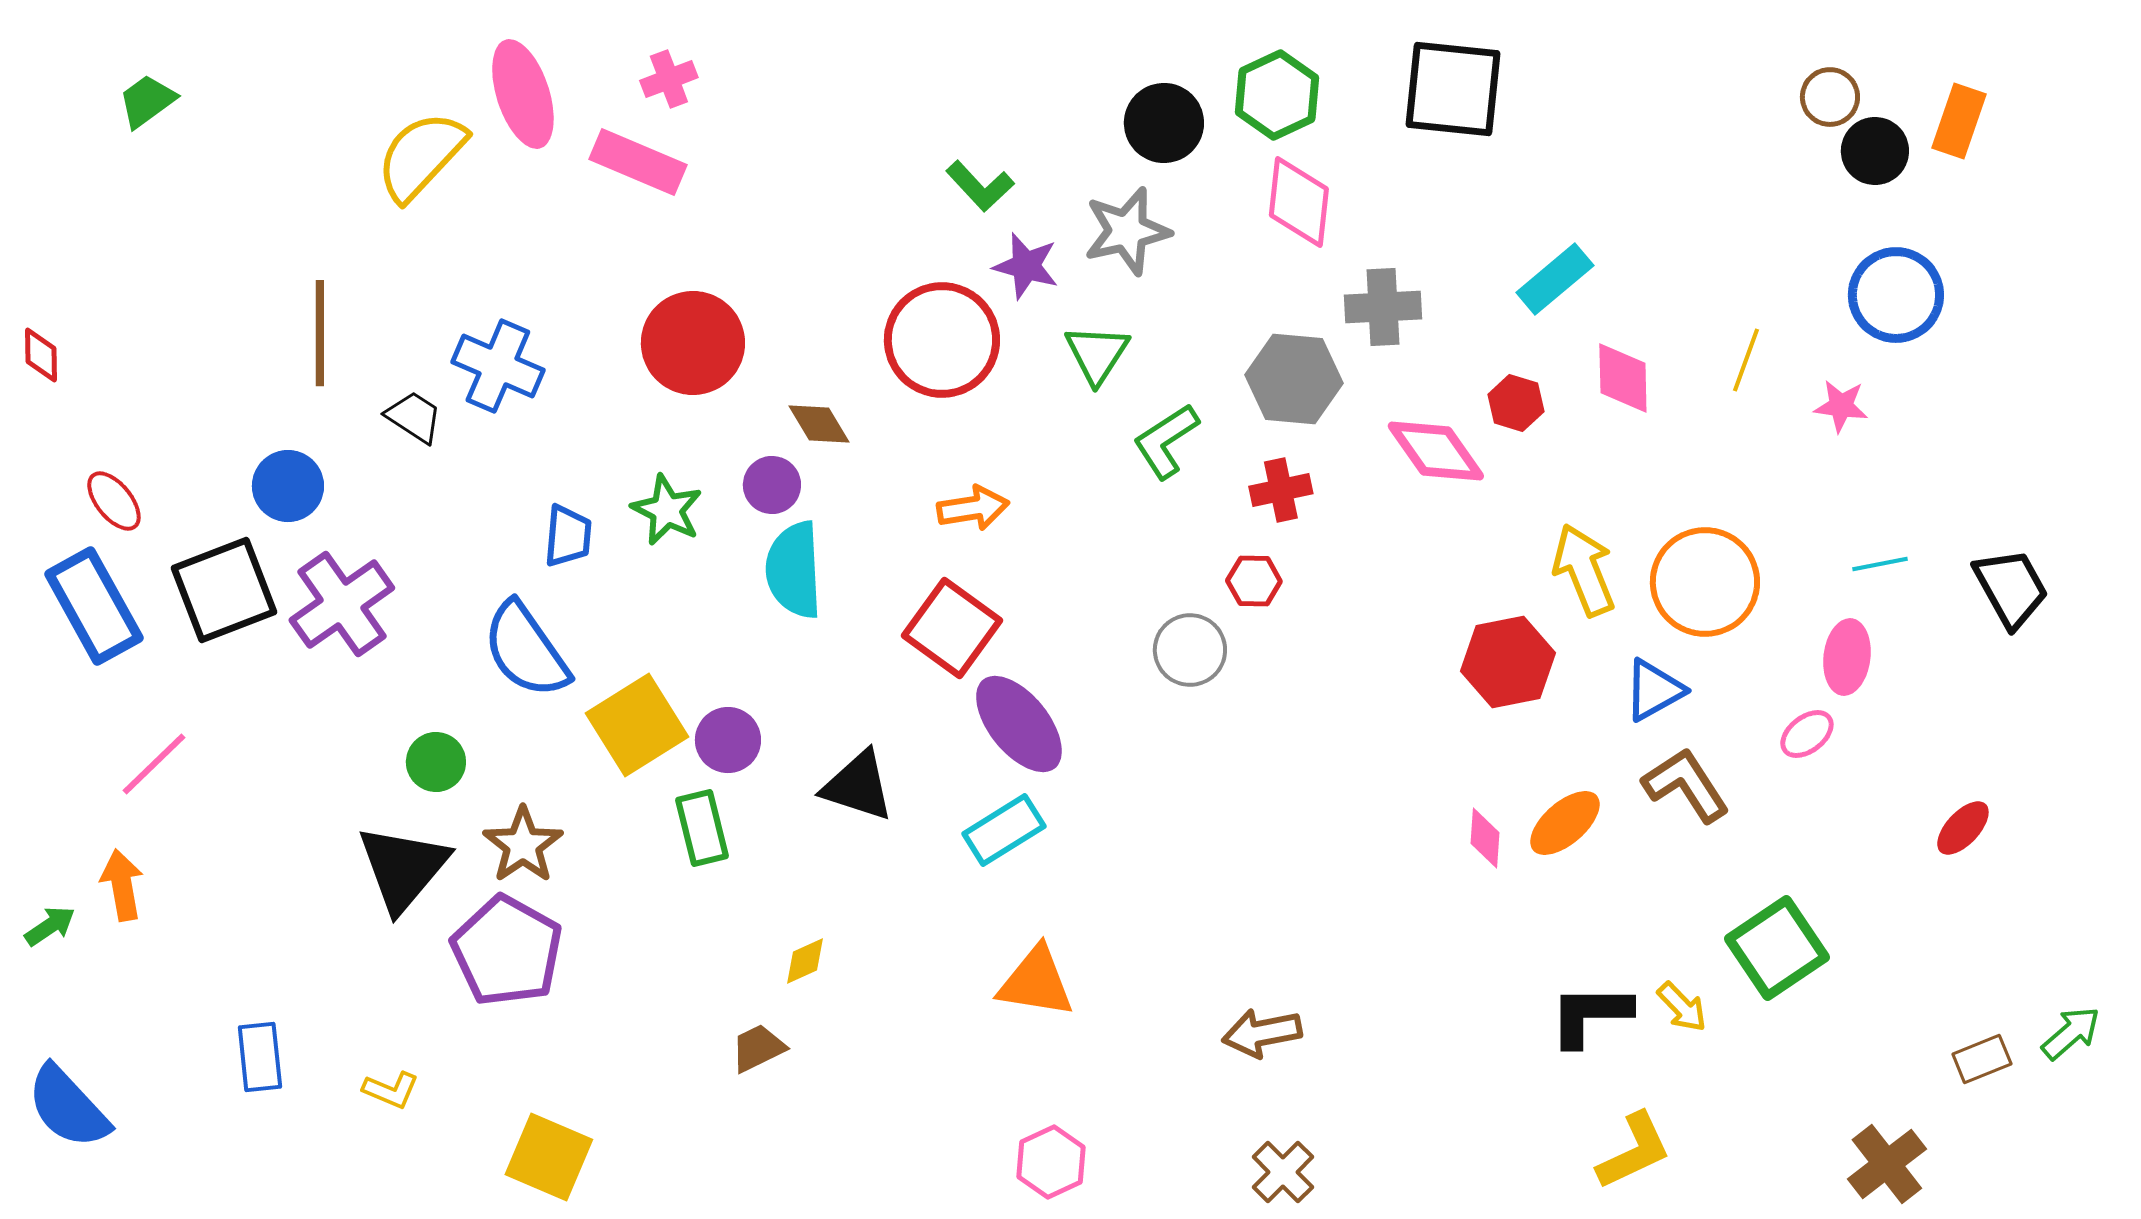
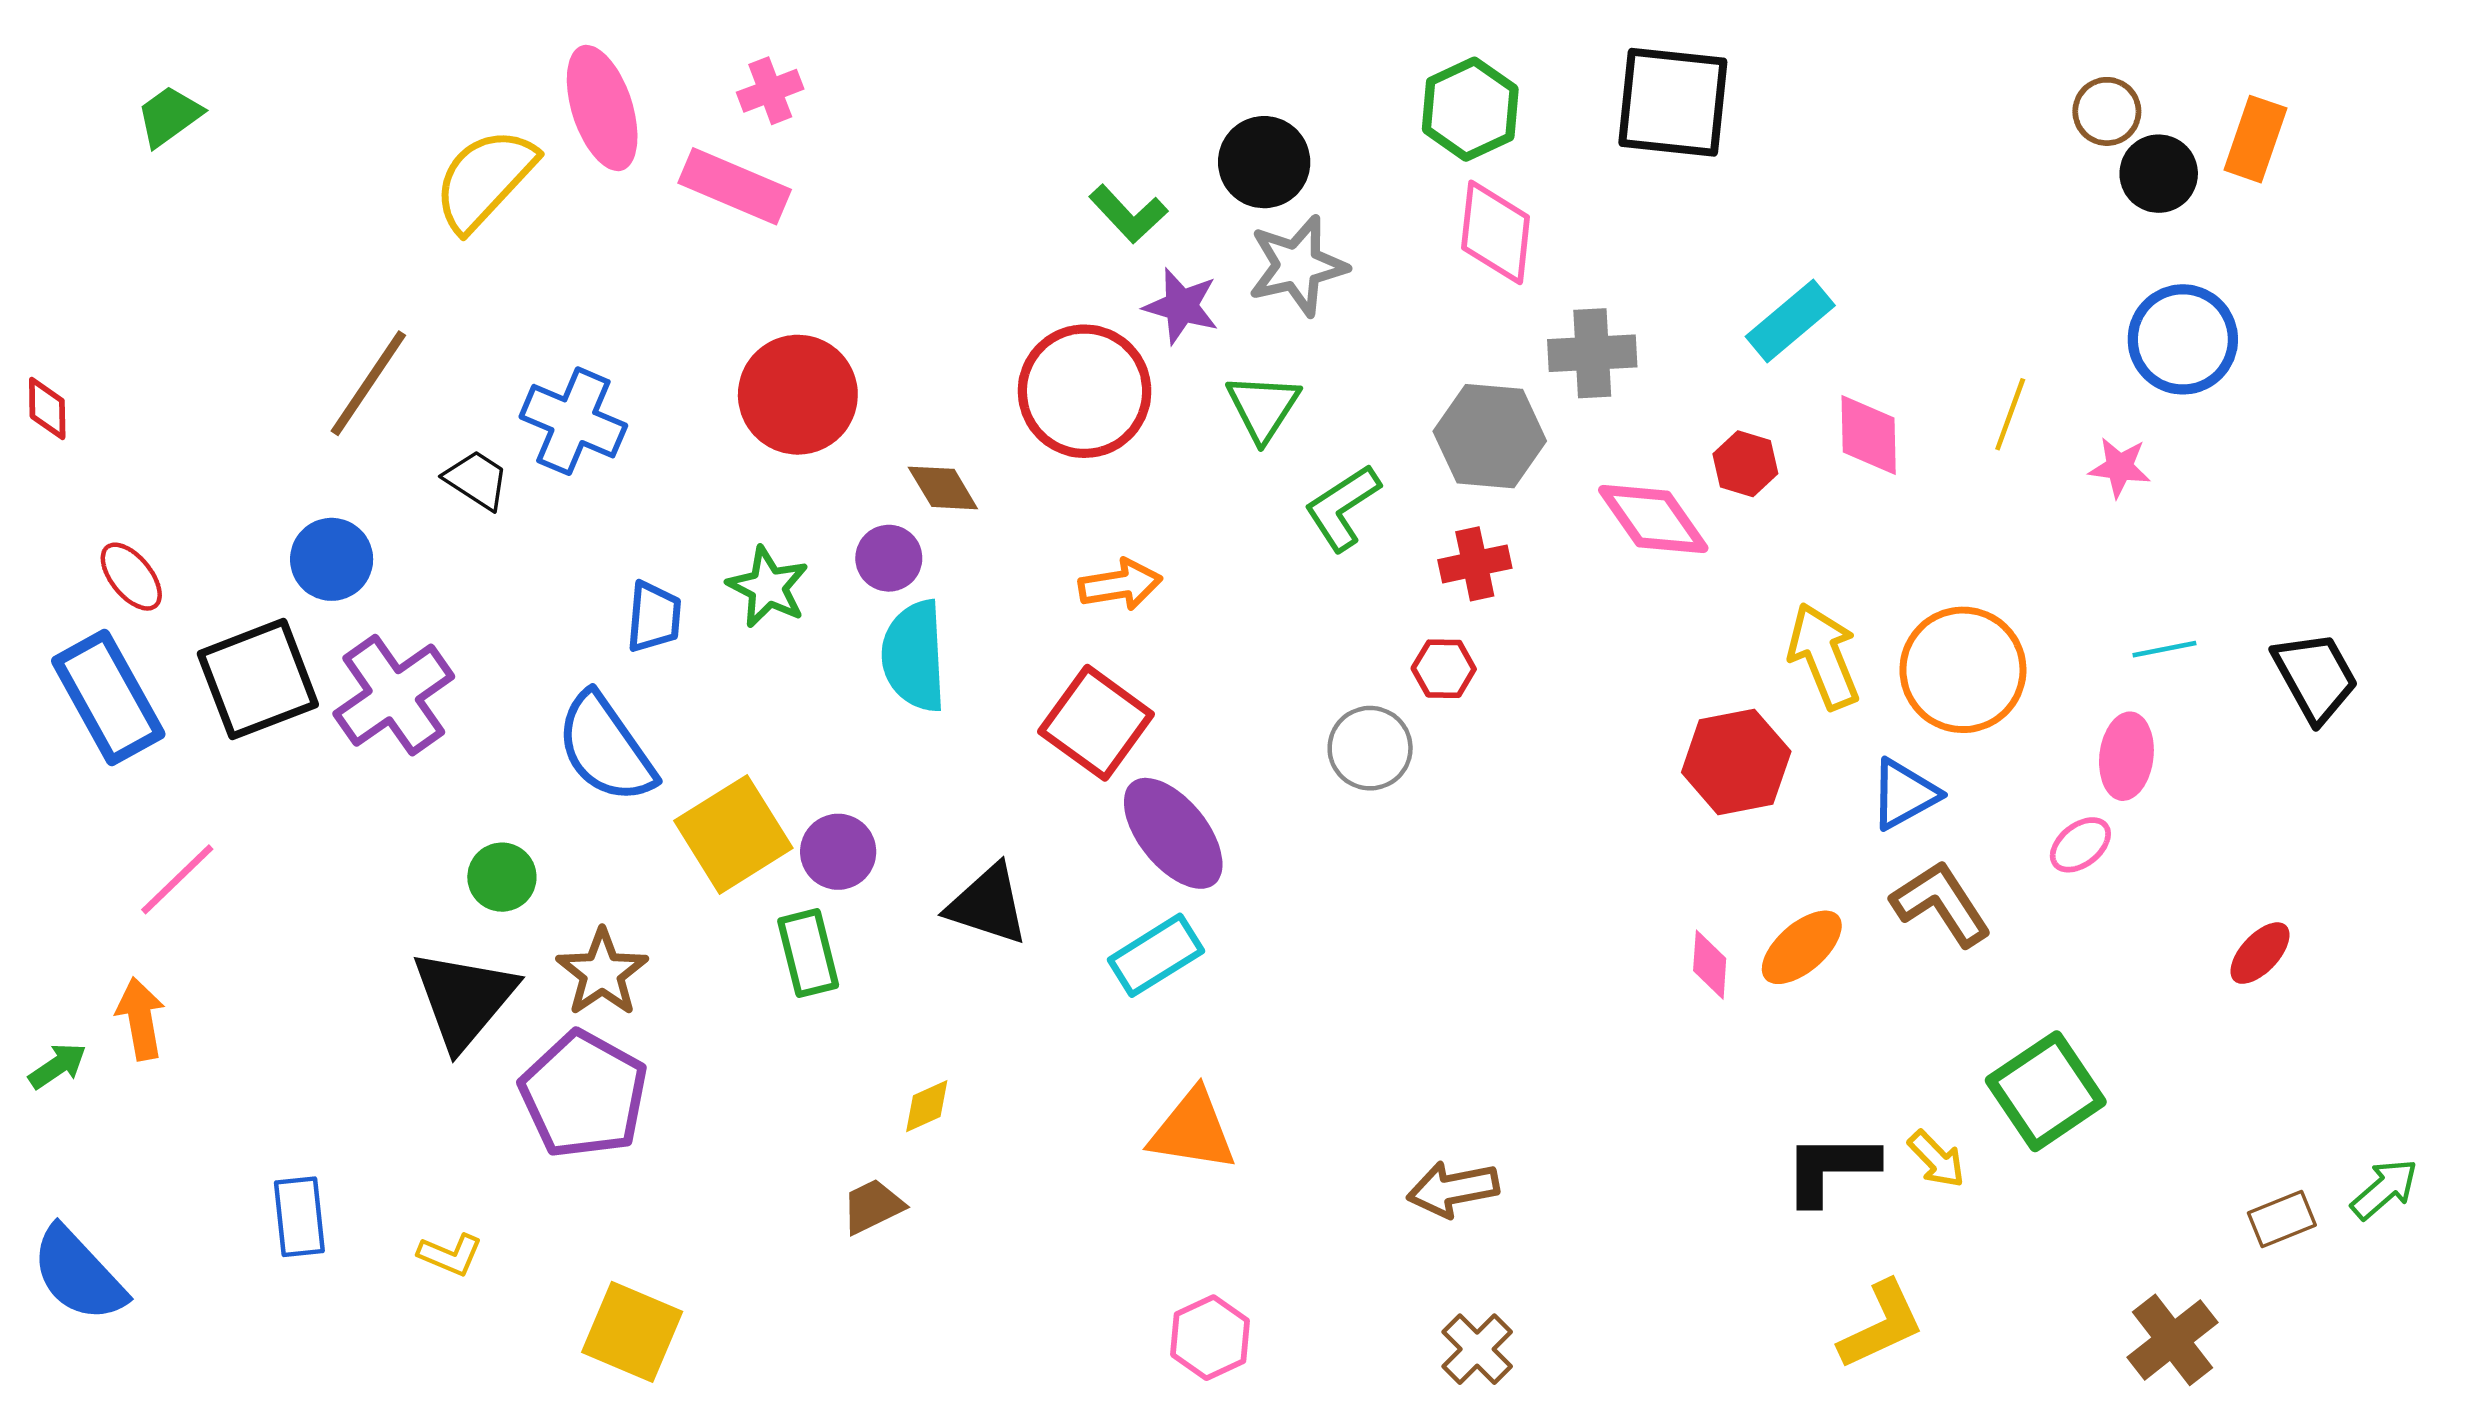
black circle: (1164, 123) -> (1264, 162), moved
brown line: (320, 333) -> (368, 383), turned 34

